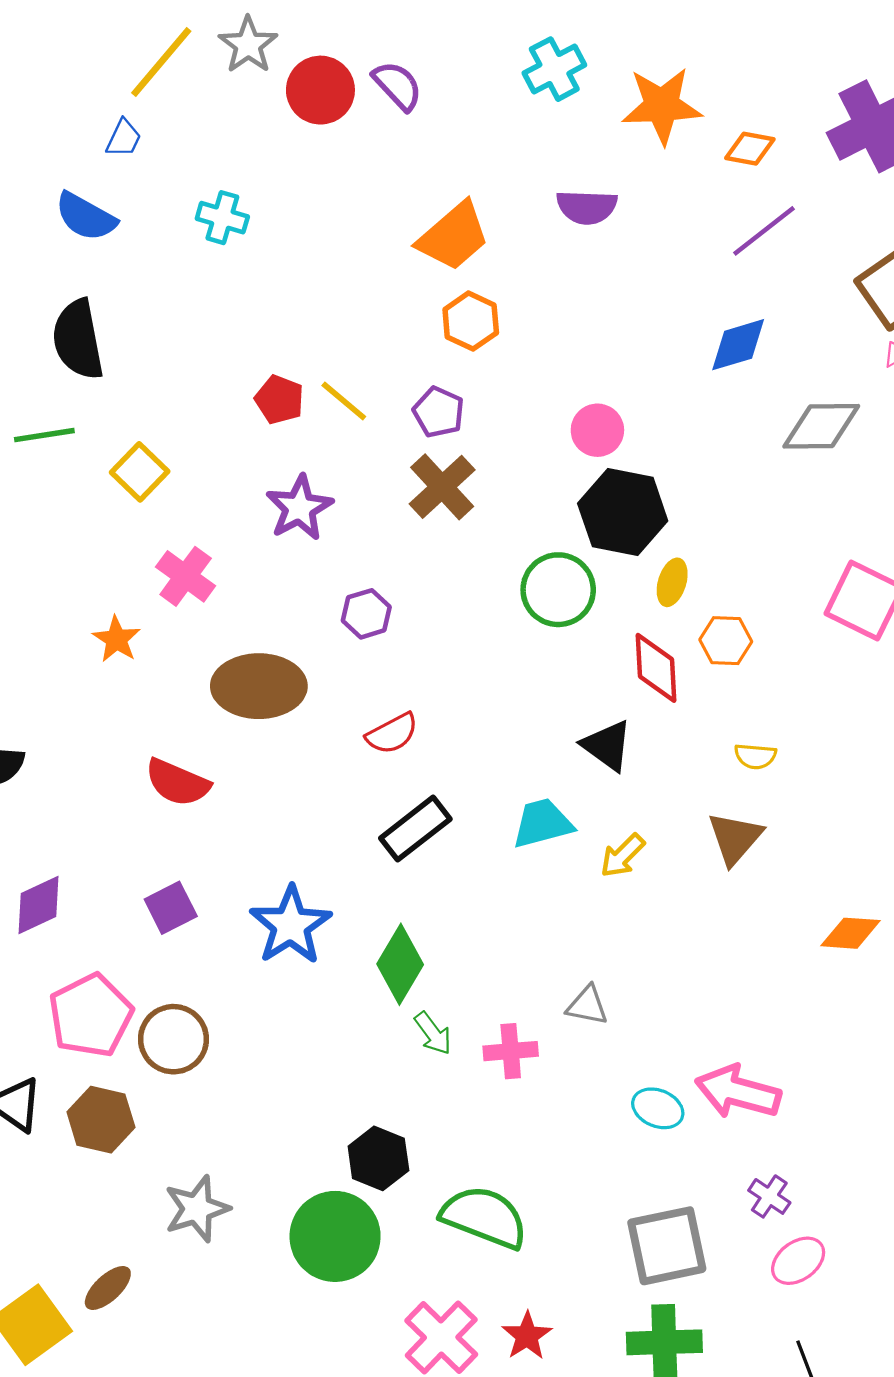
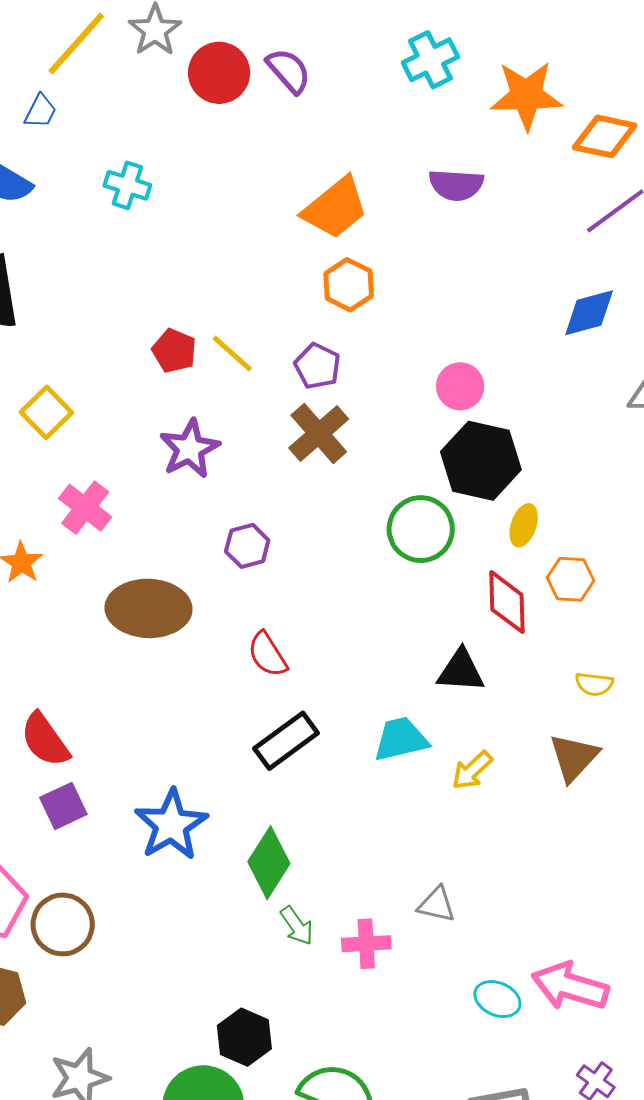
orange diamond: (750, 149) -> (605, 136), size x1.4
red semicircle: (392, 733) -> (268, 654), turned 84
black triangle: (607, 746) -> (461, 671), turned -34
red semicircle: (177, 783) -> (45, 740), moved, turned 30

